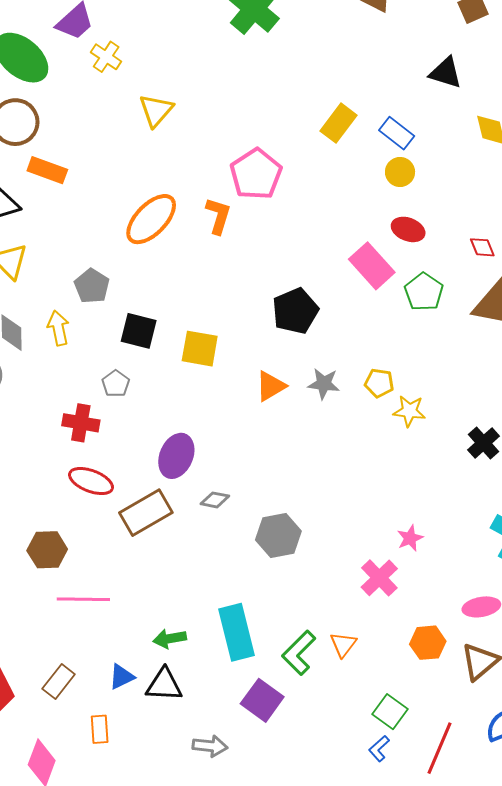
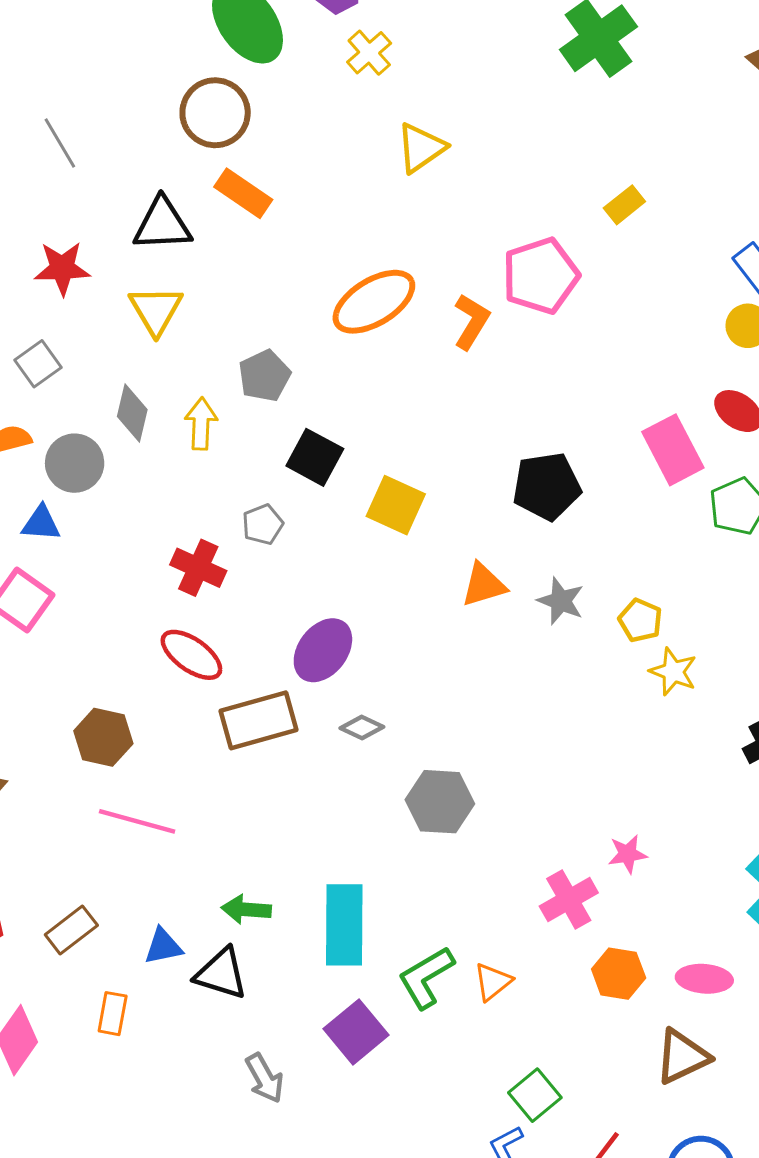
yellow rectangle: (339, 123) -> (624, 205), moved, size x0.7
orange hexagon: (428, 643) -> (619, 974), moved
gray arrow: (210, 746) -> (265, 1078), turned 40

